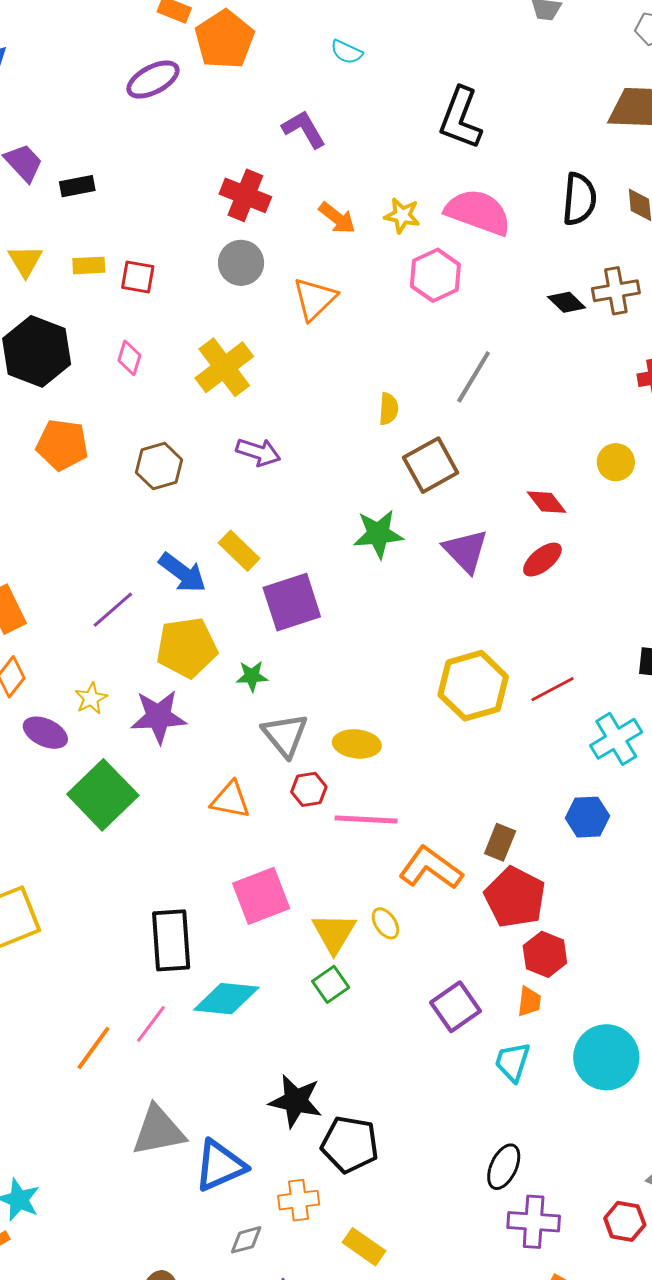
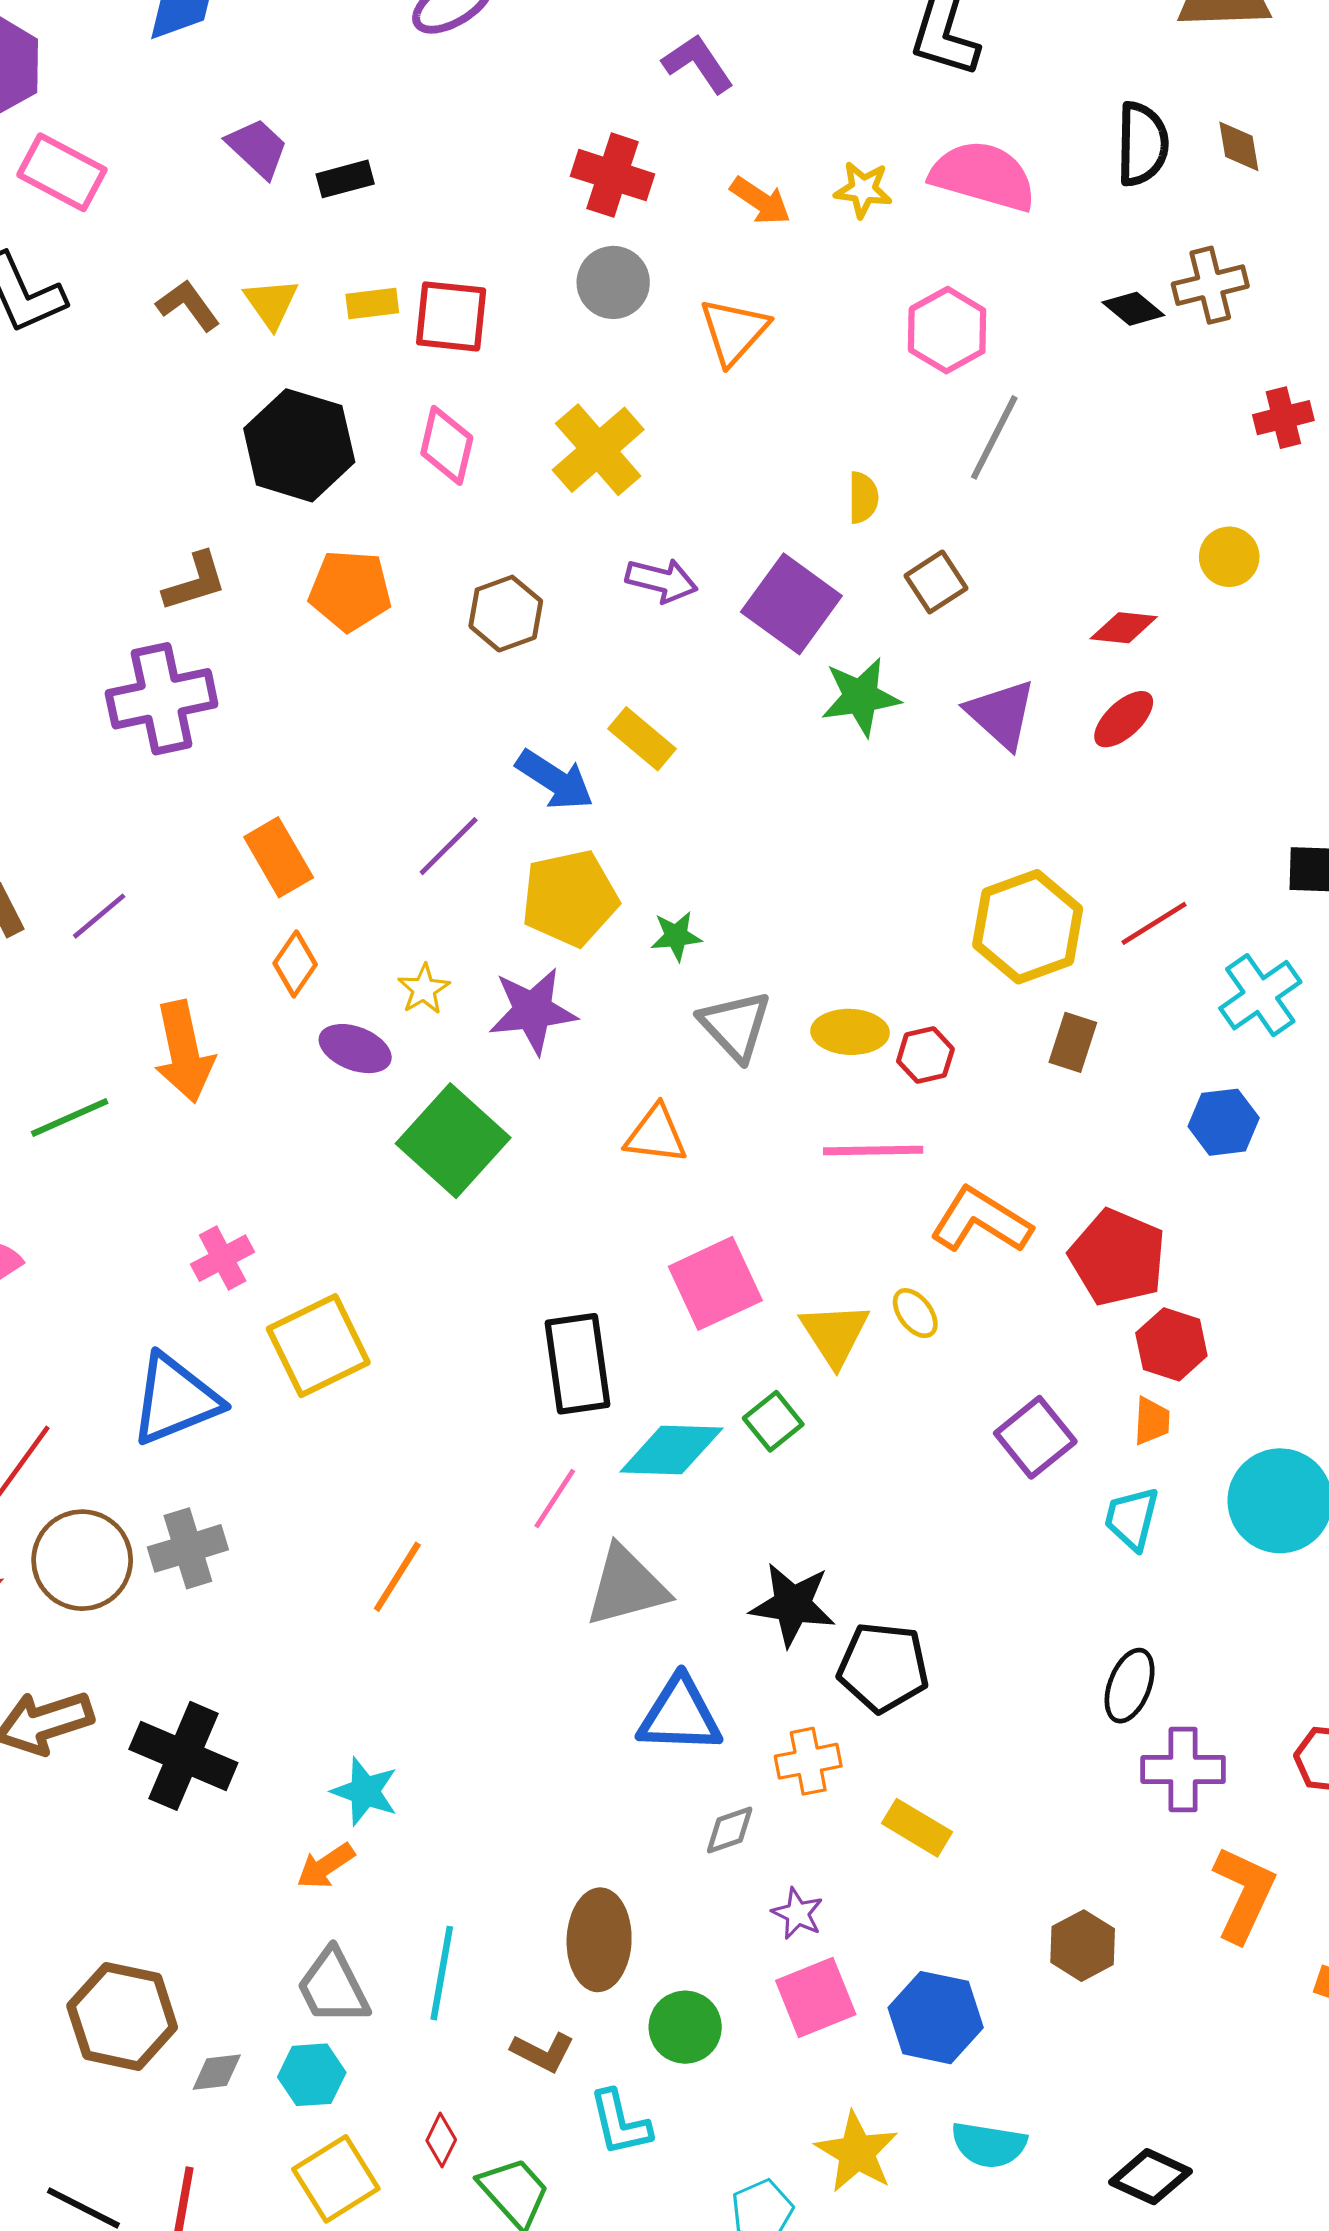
pink hexagon: (435, 275) -> (947, 330), moved
red square: (138, 277) -> (451, 316), size x1.4
pink diamond: (129, 358) -> (447, 445), size x1.4
brown square: (431, 465) -> (936, 582), size x0.7
red diamond: (546, 502) -> (1124, 628), turned -42
purple square: (292, 602) -> (791, 604), moved, turned -32
red hexagon: (309, 789) -> (925, 1055), moved
brown rectangle: (500, 842) -> (1073, 1042), moved
green square: (331, 984) -> (773, 1421), moved
orange line: (93, 1048) -> (397, 1577), moved
gray triangle: (158, 1131) -> (626, 1586), moved
blue triangle: (220, 1165) -> (680, 1715), turned 30

